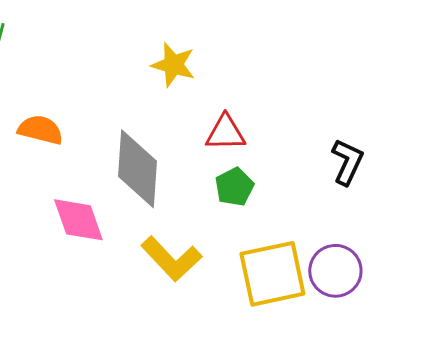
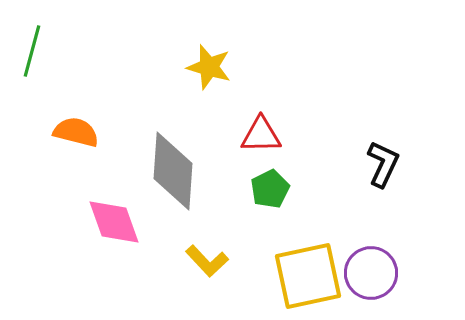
yellow L-shape: (171, 259) -> (207, 261), size x0.7

